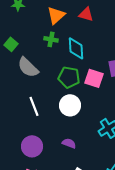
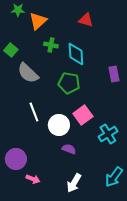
orange triangle: (56, 15) -> (38, 21), moved
pink square: (94, 78) -> (83, 115), moved, turned 36
white circle: (70, 105) -> (59, 125), moved
purple circle: (32, 146) -> (16, 159), moved

